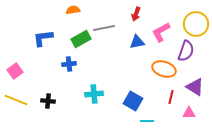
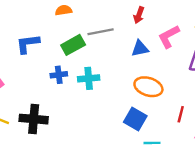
orange ellipse: (164, 69) -> (148, 87), moved
cyan cross: (94, 94) -> (89, 78), moved
black cross: (48, 101) -> (34, 119), size x1.6

